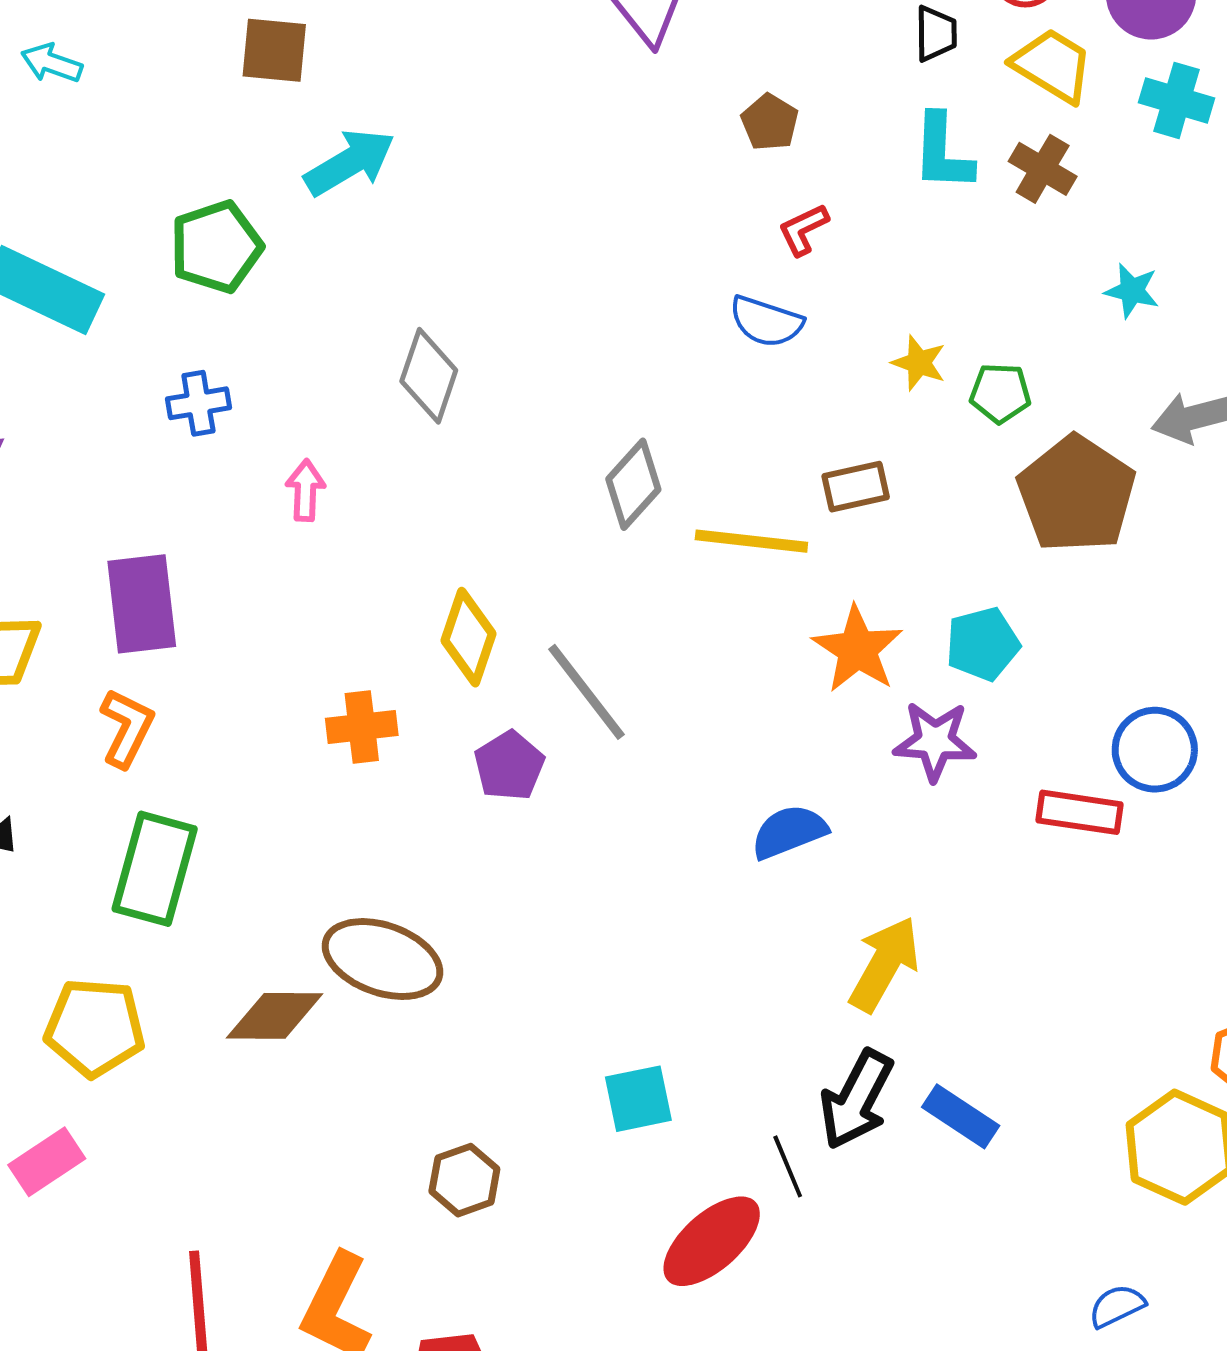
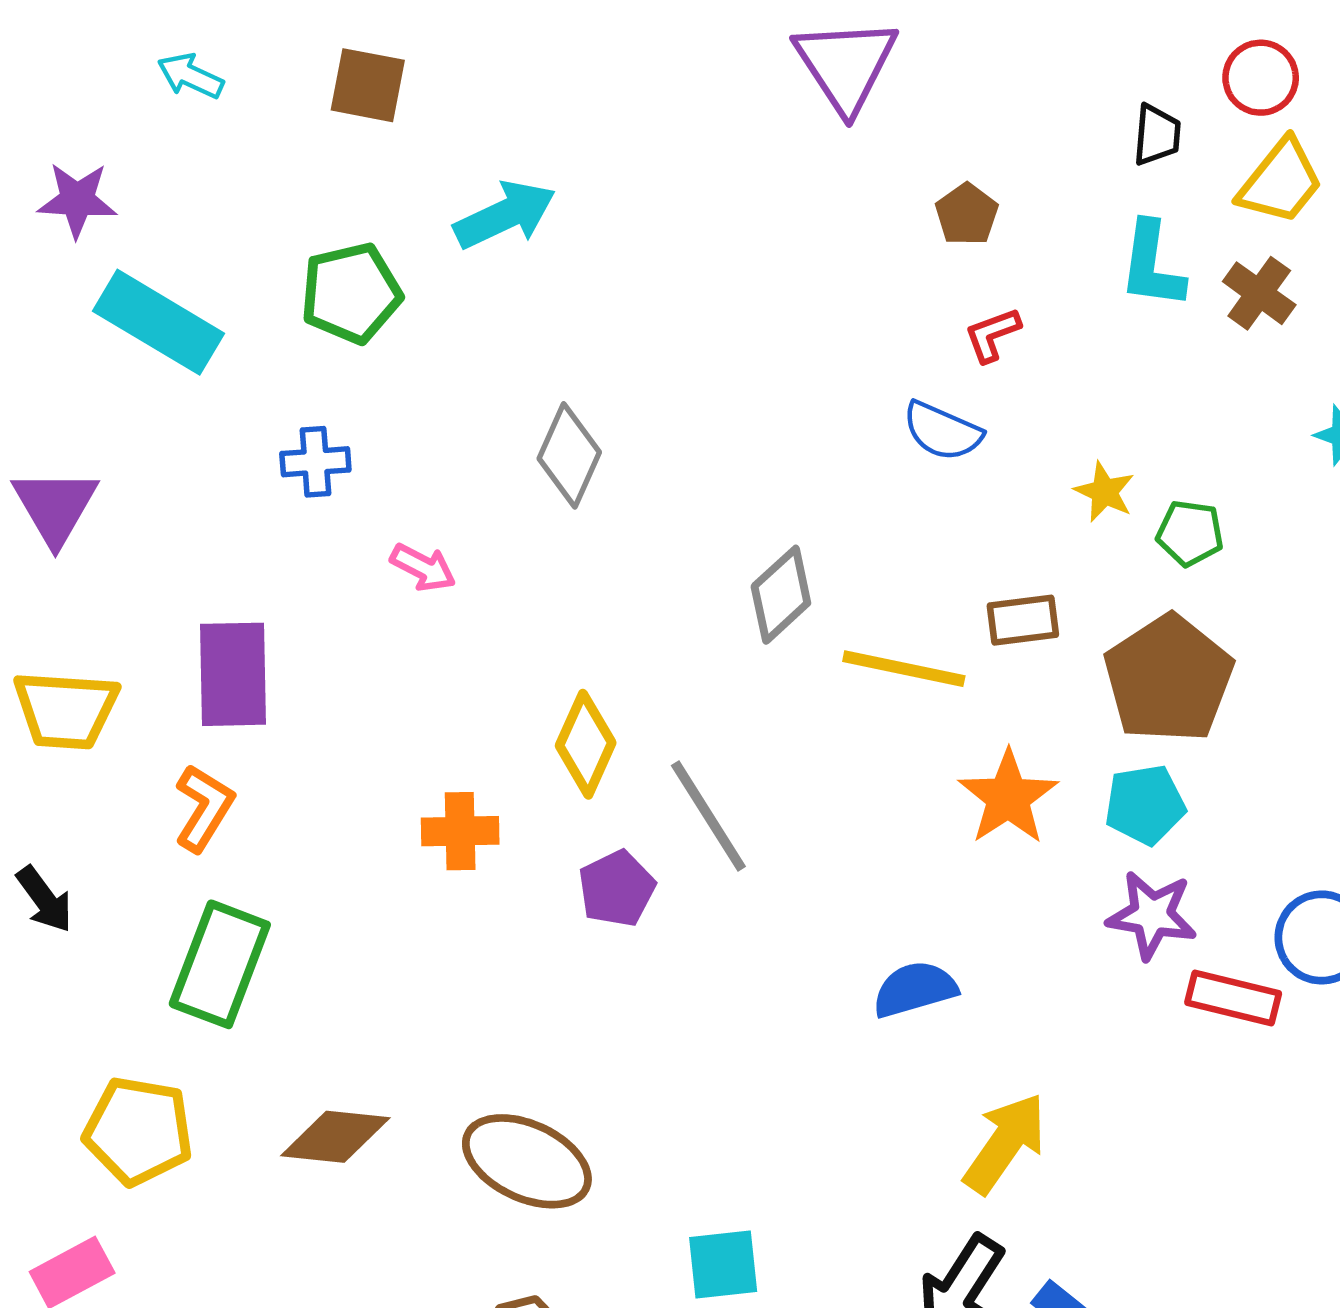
brown square: (274, 50) -> (368, 85), moved
yellow trapezoid: (1053, 65) -> (1281, 182), turned 92
pink arrow: (305, 490) -> (423, 568), turned 110
brown pentagon: (1076, 494) -> (1169, 679), moved
purple star: (935, 741) -> (1152, 915), moved
brown ellipse: (383, 959) -> (527, 1161), moved

